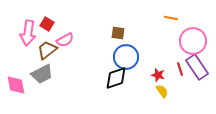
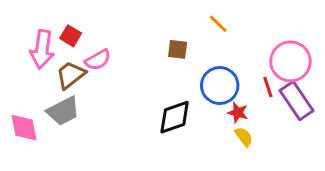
orange line: (171, 18) -> (218, 24), moved, turned 32
blue circle: (126, 57) -> (220, 86), moved
red line: (180, 69) -> (268, 87), moved

